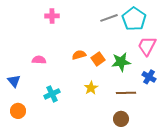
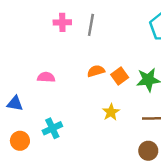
gray line: (109, 18) -> (91, 25), moved, turned -60
blue triangle: (14, 81) -> (15, 103), turned -40
cyan cross: (52, 94) -> (52, 128), moved

